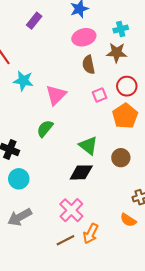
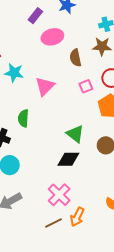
purple rectangle: (34, 21) -> (35, 16), moved
pink ellipse: (84, 37) -> (52, 37), moved
green semicircle: (45, 129) -> (23, 118), moved, turned -36

